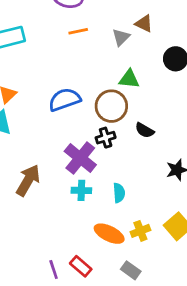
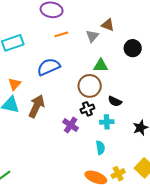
blue semicircle: (65, 100) -> (49, 67), moved
purple cross: (80, 158) -> (71, 125), size x0.7
brown arrow: (28, 180) -> (36, 106), moved
cyan cross: (81, 190) -> (107, 122), moved

